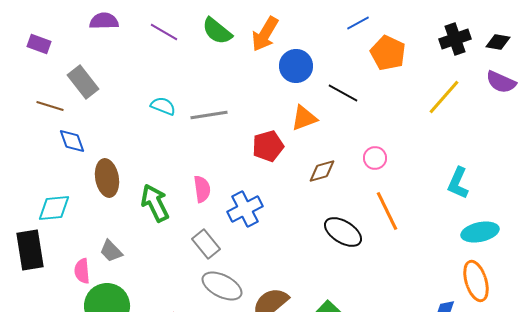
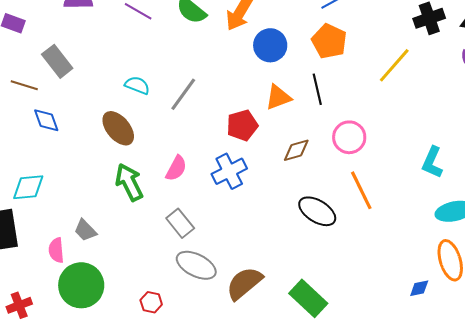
orange pentagon: (388, 53) -> (329, 41), moved
black line: (343, 93) -> (317, 89), moved, turned 48
yellow line: (444, 97) -> (394, 65), moved
gray line: (209, 115) -> (183, 94), turned -45
pink circle: (375, 158) -> (349, 137), size x1.4
brown ellipse: (107, 178) -> (118, 128), moved, turned -30
pink semicircle: (202, 189) -> (176, 168), turned 36
blue cross: (245, 209) -> (229, 171), moved

